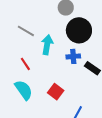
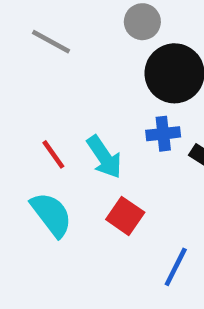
gray line: (26, 31) -> (51, 42), moved
cyan arrow: (47, 45) -> (104, 157), moved, turned 138

